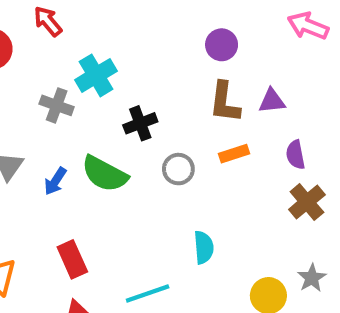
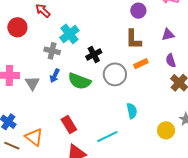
purple circle: (222, 45) -> (138, 11), moved
purple triangle: (272, 101) -> (168, 35), moved
gray circle: (178, 169) -> (115, 74), size x1.5
blue arrow: (55, 181) -> (55, 76), moved

